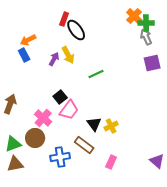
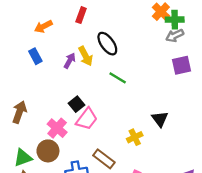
black ellipse: (76, 30) -> (107, 44), moved
gray arrow: (146, 37) -> (175, 36), turned -91
orange arrow: (28, 40) -> (43, 26), moved
green line: (96, 74) -> (118, 78), turned 56
black triangle: (94, 124) -> (160, 119), moved

